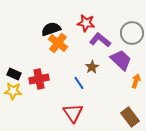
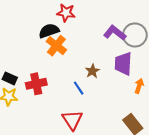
red star: (86, 23) -> (66, 13), moved
purple L-shape: (100, 40) -> (115, 33), moved
purple trapezoid: (121, 60) -> (123, 64), turned -130

